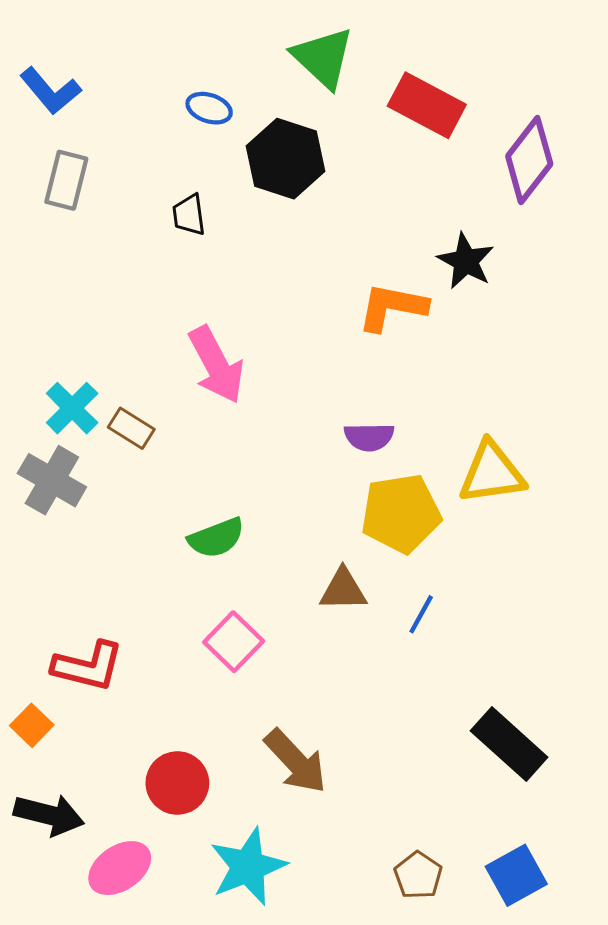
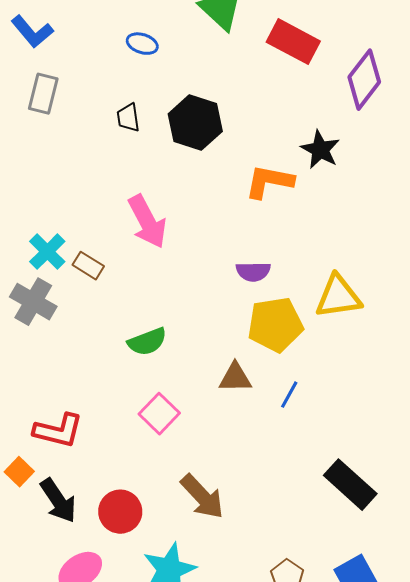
black hexagon: (286, 159) -> (195, 123), moved
black arrow: (49, 815) -> (58, 501), moved, turned 42

